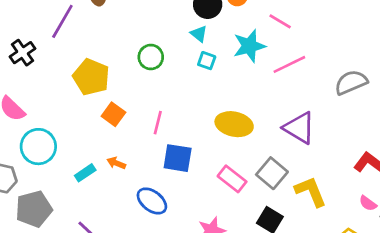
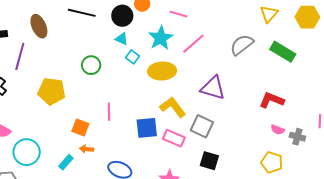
cyan square: (207, 61) -> (132, 57), turned 32
orange square: (113, 114) -> (80, 128), moved
yellow ellipse: (234, 124) -> (162, 71), moved
blue square: (178, 158) -> (147, 128), moved
yellow L-shape: (311, 191) -> (173, 107), moved

